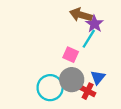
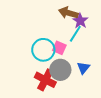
cyan circle: (50, 88) -> (43, 50), moved
red cross: (88, 91) -> (45, 80), moved, size x1.5

